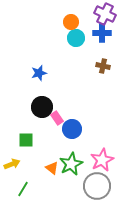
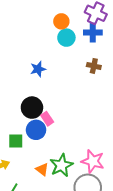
blue star: (39, 73) -> (38, 69), moved
blue circle: (72, 129) -> (36, 130), moved
pink star: (102, 160) -> (93, 161), turned -30

